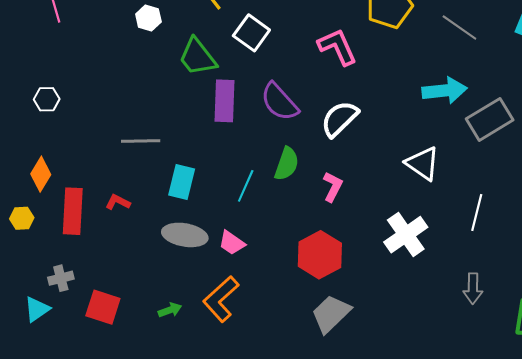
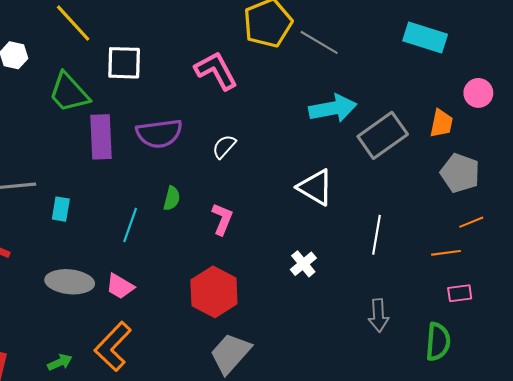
gray line: (459, 27) -> (319, 42), moved
white square: (251, 33) -> (124, 63), turned -30
purple semicircle: (280, 102) -> (159, 133), turned -51
white semicircle: (340, 119) -> (224, 147), size x0.6
green semicircle: (287, 164) -> (172, 198), size x0.7
cyan rectangle: (182, 182) -> (61, 209), moved, size x0.7
white cross: (406, 235) -> (303, 264), size x0.6

